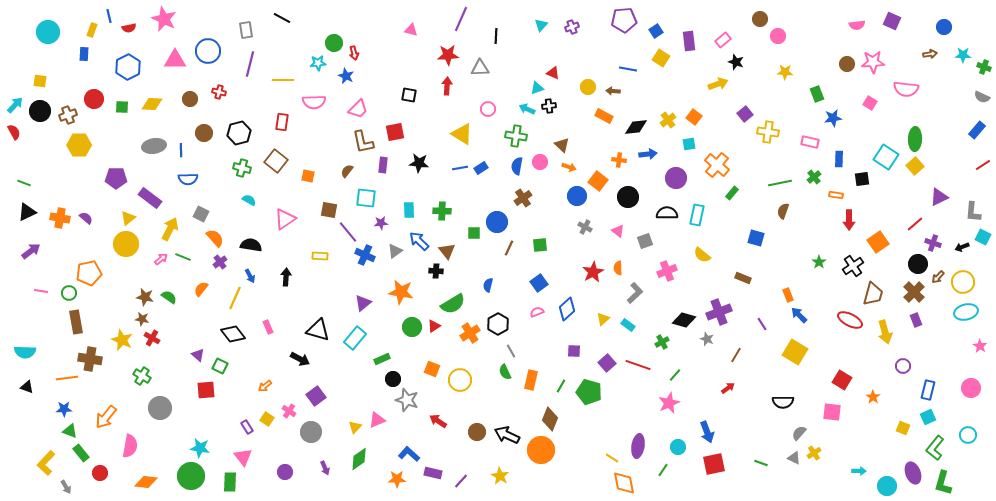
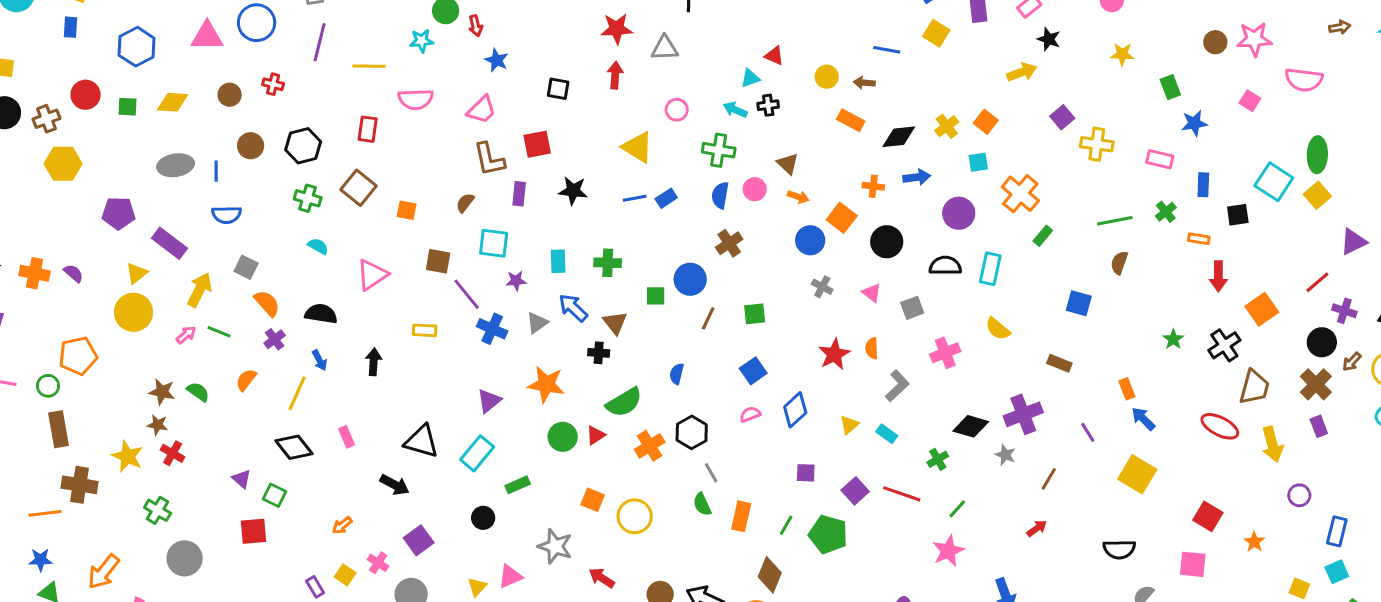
blue star: (346, 76) -> (497, 60), moved
black circle: (393, 379) -> (483, 518), moved

